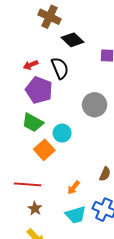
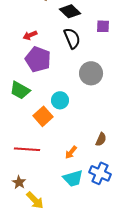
black semicircle: (60, 68) -> (72, 38), moved
green trapezoid: (33, 123) -> (20, 90), moved
brown star: (35, 208) -> (19, 182), moved

